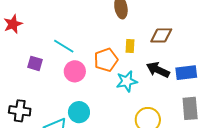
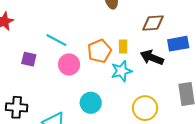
yellow rectangle: (130, 46) -> (123, 47), moved
blue rectangle: (186, 73) -> (178, 44), moved
cyan circle: (79, 112) -> (91, 103), moved

